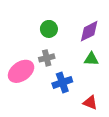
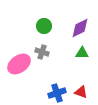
gray cross: (47, 58) -> (42, 52), turned 32
blue cross: (62, 82) -> (57, 93), moved

